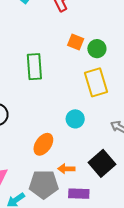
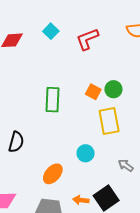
orange square: (76, 42) -> (93, 92), moved
orange arrow: (66, 169) -> (81, 200), moved

